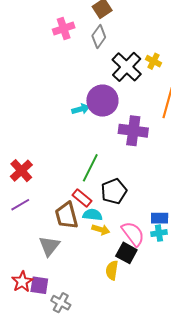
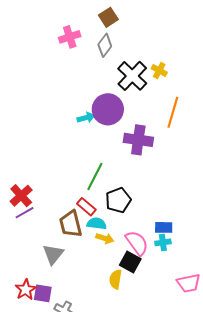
red cross: (21, 171) -> (21, 196), moved

